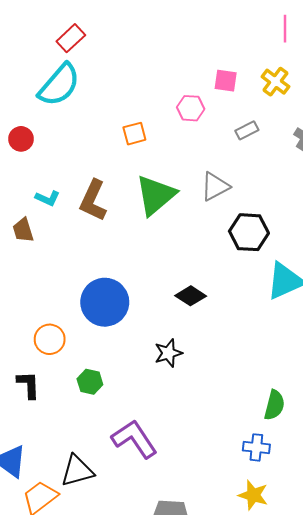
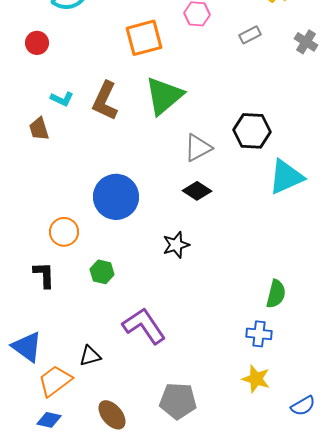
orange square: (134, 134) -> (144, 38), size x1.6
gray triangle: (215, 187) -> (198, 148), moved
black triangle: (77, 471) -> (90, 356), size x0.7

